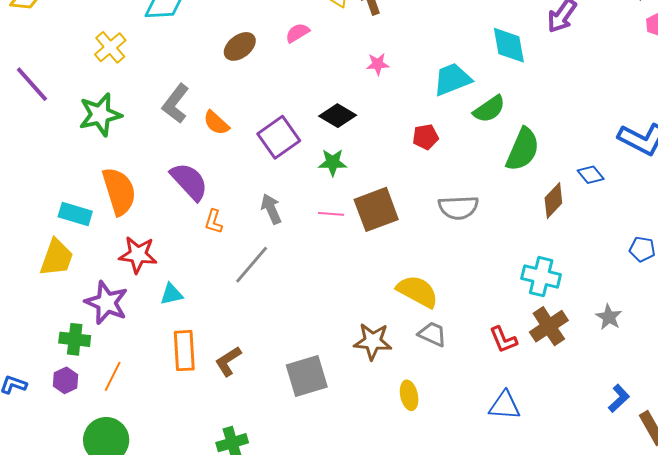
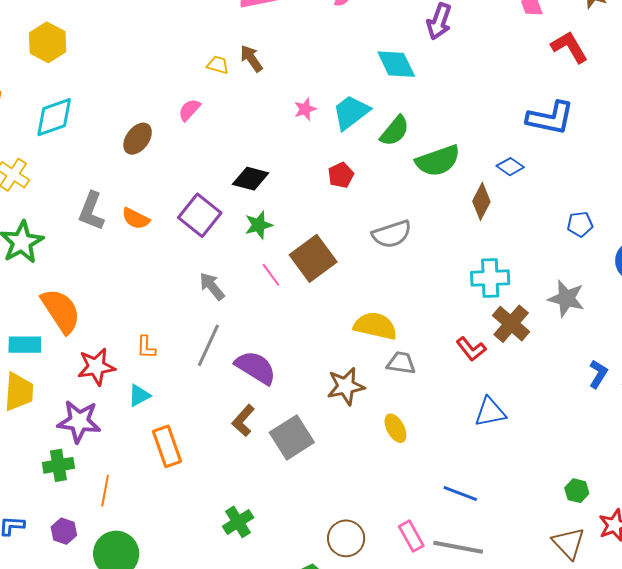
pink star: (378, 64) -> (305, 109), moved
green semicircle: (523, 149) -> (438, 161), turned 63
purple semicircle: (189, 181) -> (256, 368), moved
pink line: (331, 214) -> (271, 275), turned 65
orange L-shape: (214, 222) -> (146, 347), moved
gray star: (609, 317) -> (566, 298), size x1.4
brown L-shape: (228, 361) -> (243, 421), moved
purple hexagon: (65, 380) -> (64, 531), moved

